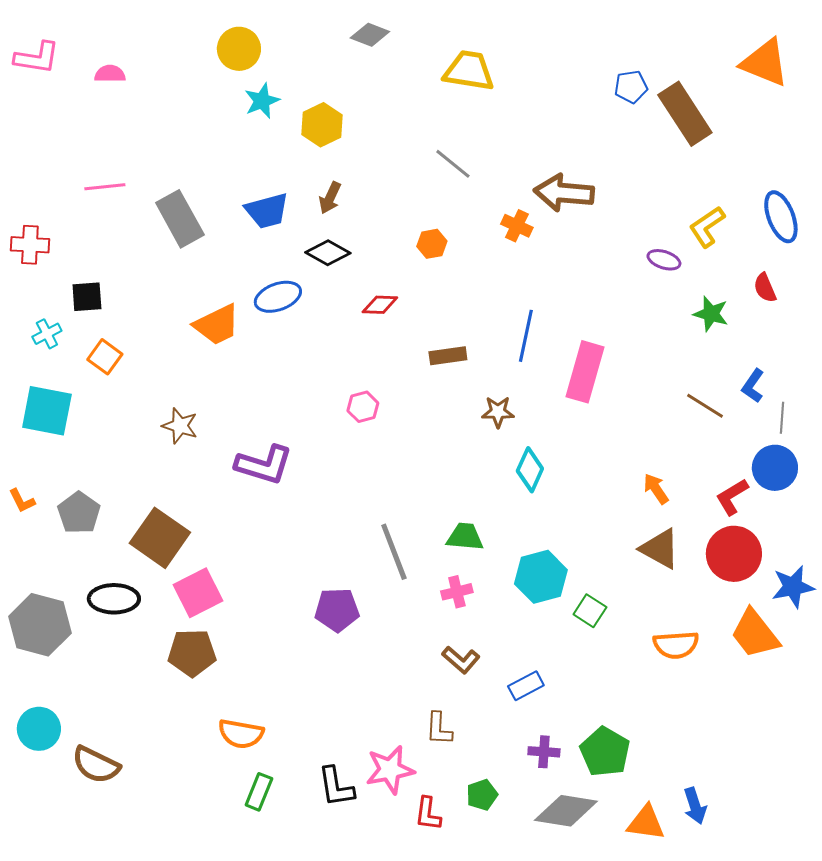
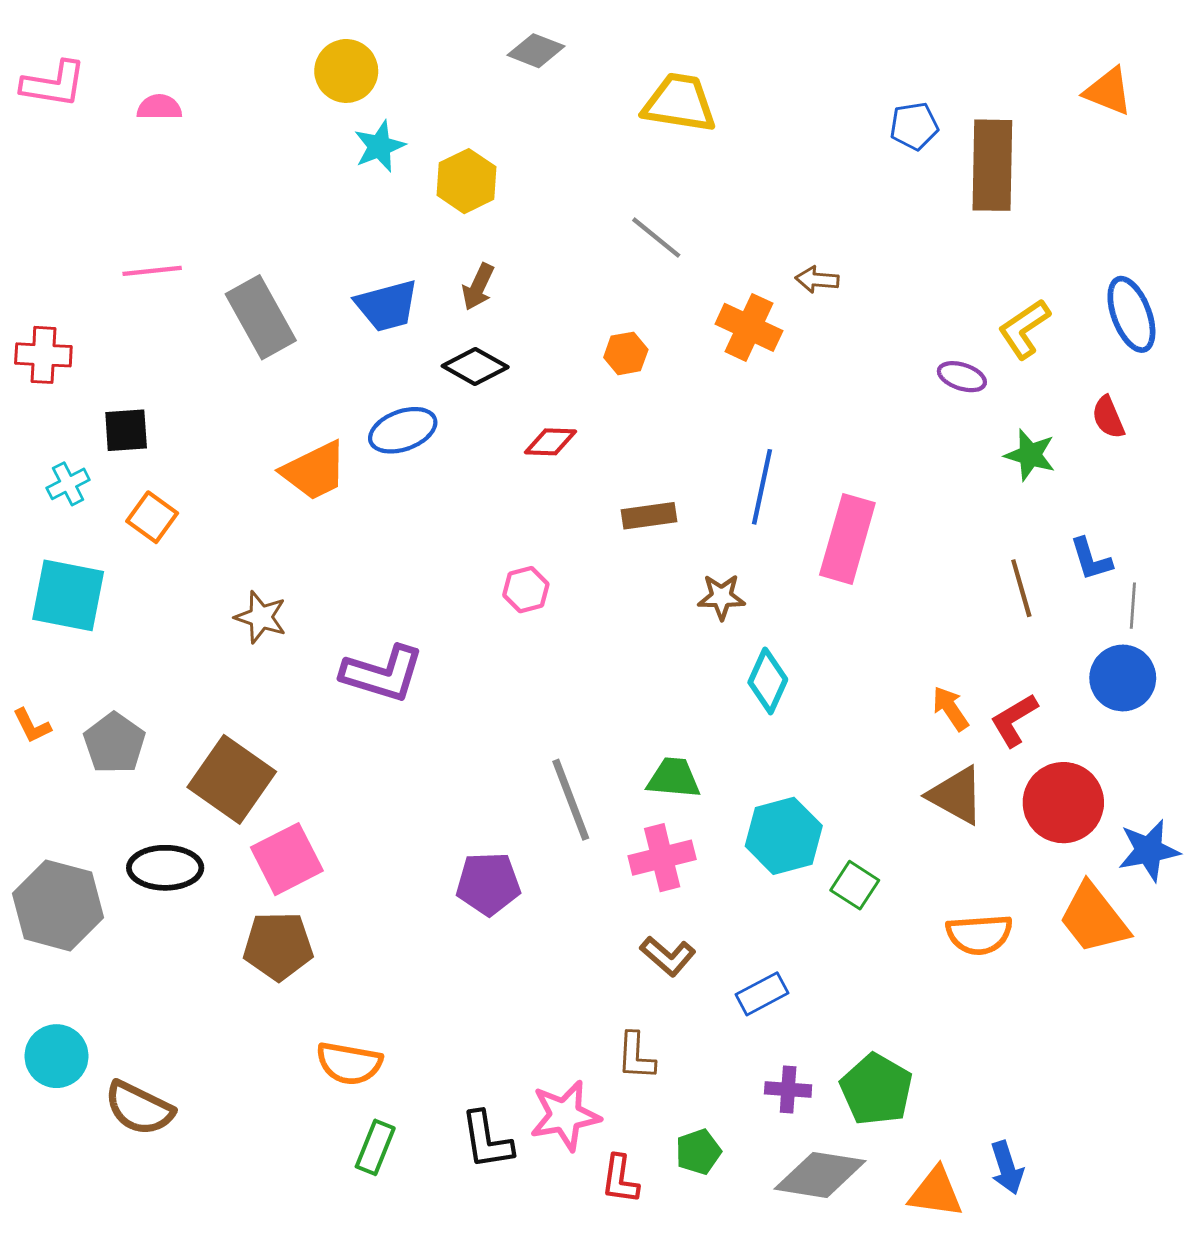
orange triangle: (765, 63) -> (1108, 91), size x0.7
brown rectangle: (685, 114) -> (992, 165), turned 34
brown arrow: (564, 193) -> (817, 280), size x0.5
orange cross: (517, 226) -> (749, 327), size x1.4
blue L-shape: (753, 386) -> (1091, 559), turned -52
brown line: (705, 406) -> (1021, 588), turned 42
red L-shape: (732, 497) -> (1014, 720), moved
pink cross: (457, 592) -> (662, 858), size x1.4

